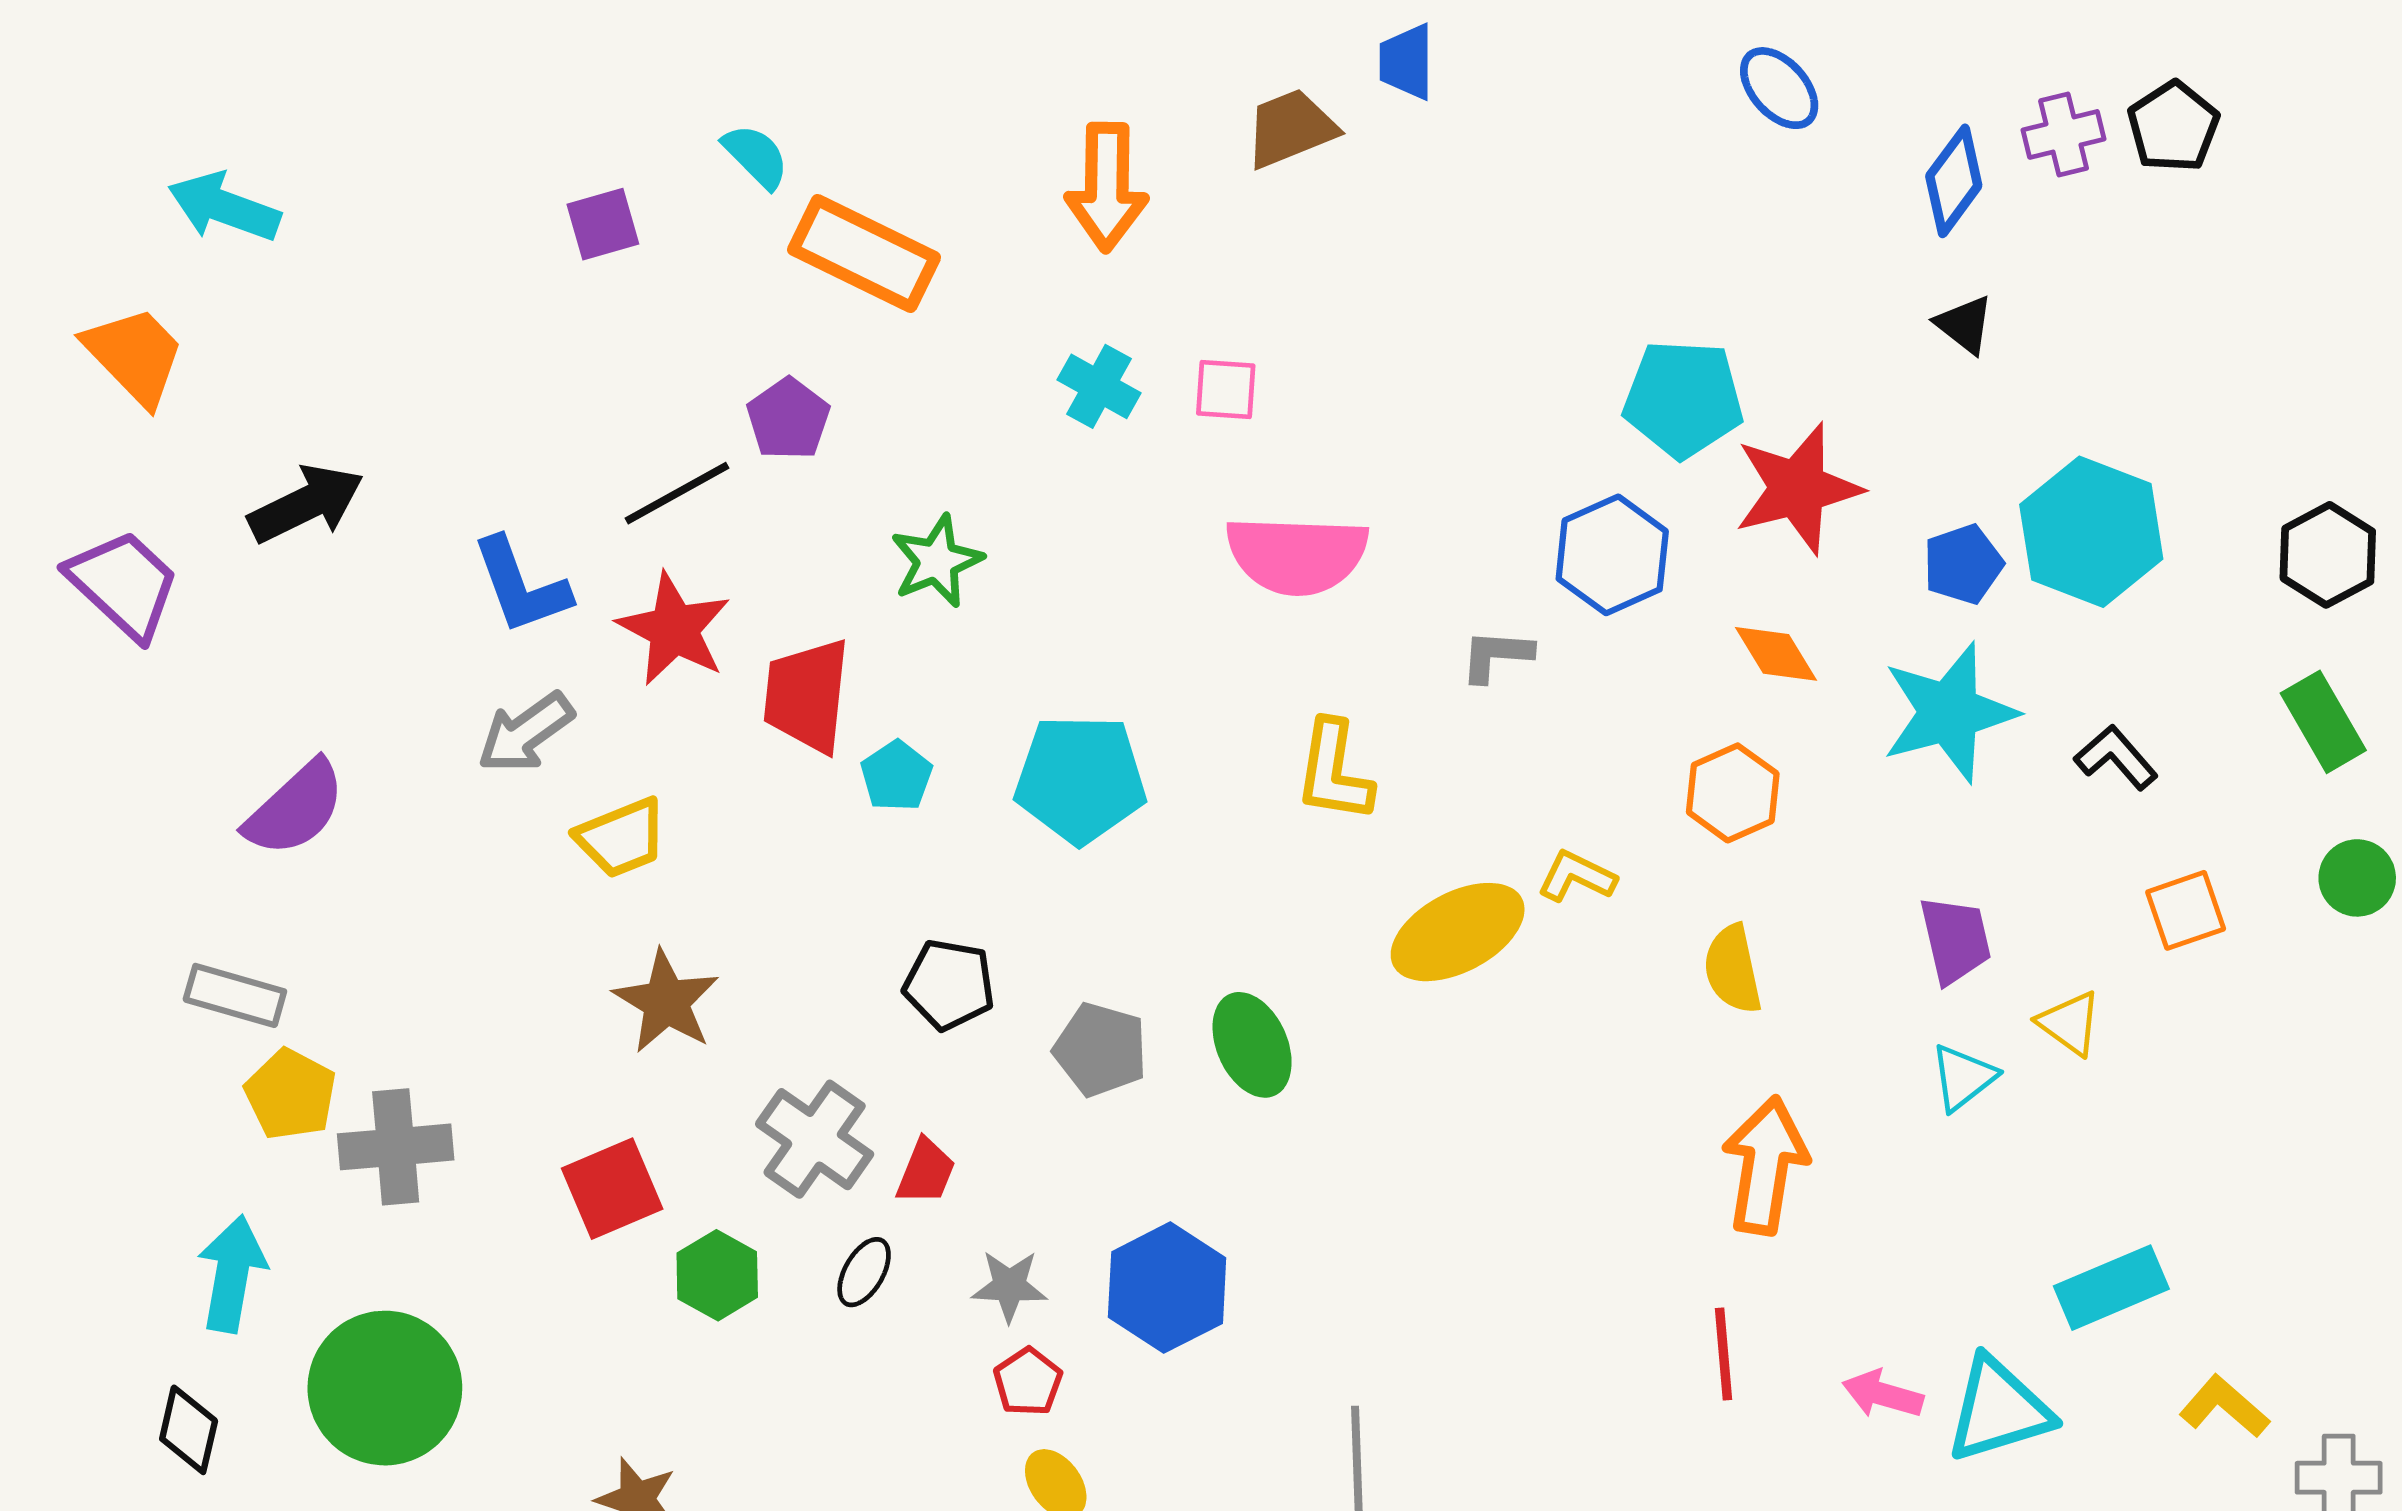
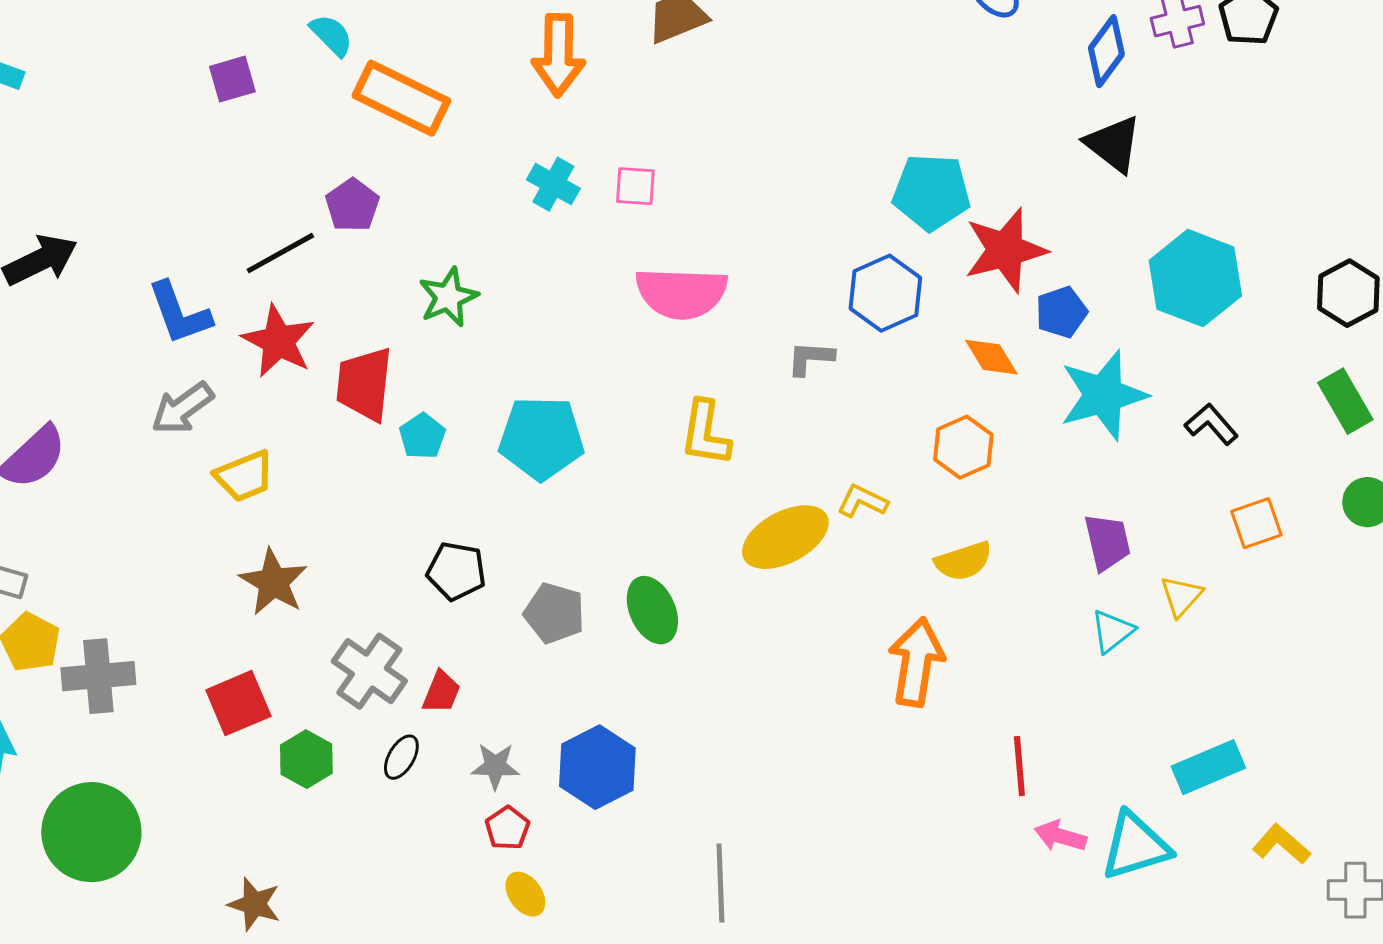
black triangle: (1965, 325) -> (1113, 144), size x1.5
blue pentagon: (1963, 564) -> (1061, 312), moved
yellow semicircle: (1733, 969) -> (963, 561), turned -96
yellow triangle: (2070, 1023) -> (1181, 596), turned 36
orange arrow: (1765, 1165) -> (916, 662), moved
red line: (1723, 1354) -> (1019, 766), moved

